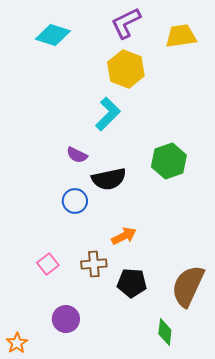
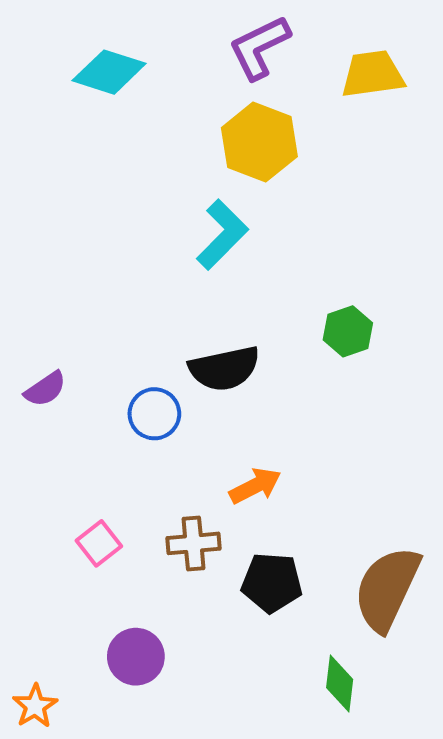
purple semicircle: (77, 155) -> (45, 389), moved, turned -60
green hexagon: (169, 161) -> (348, 331), size x0.7

